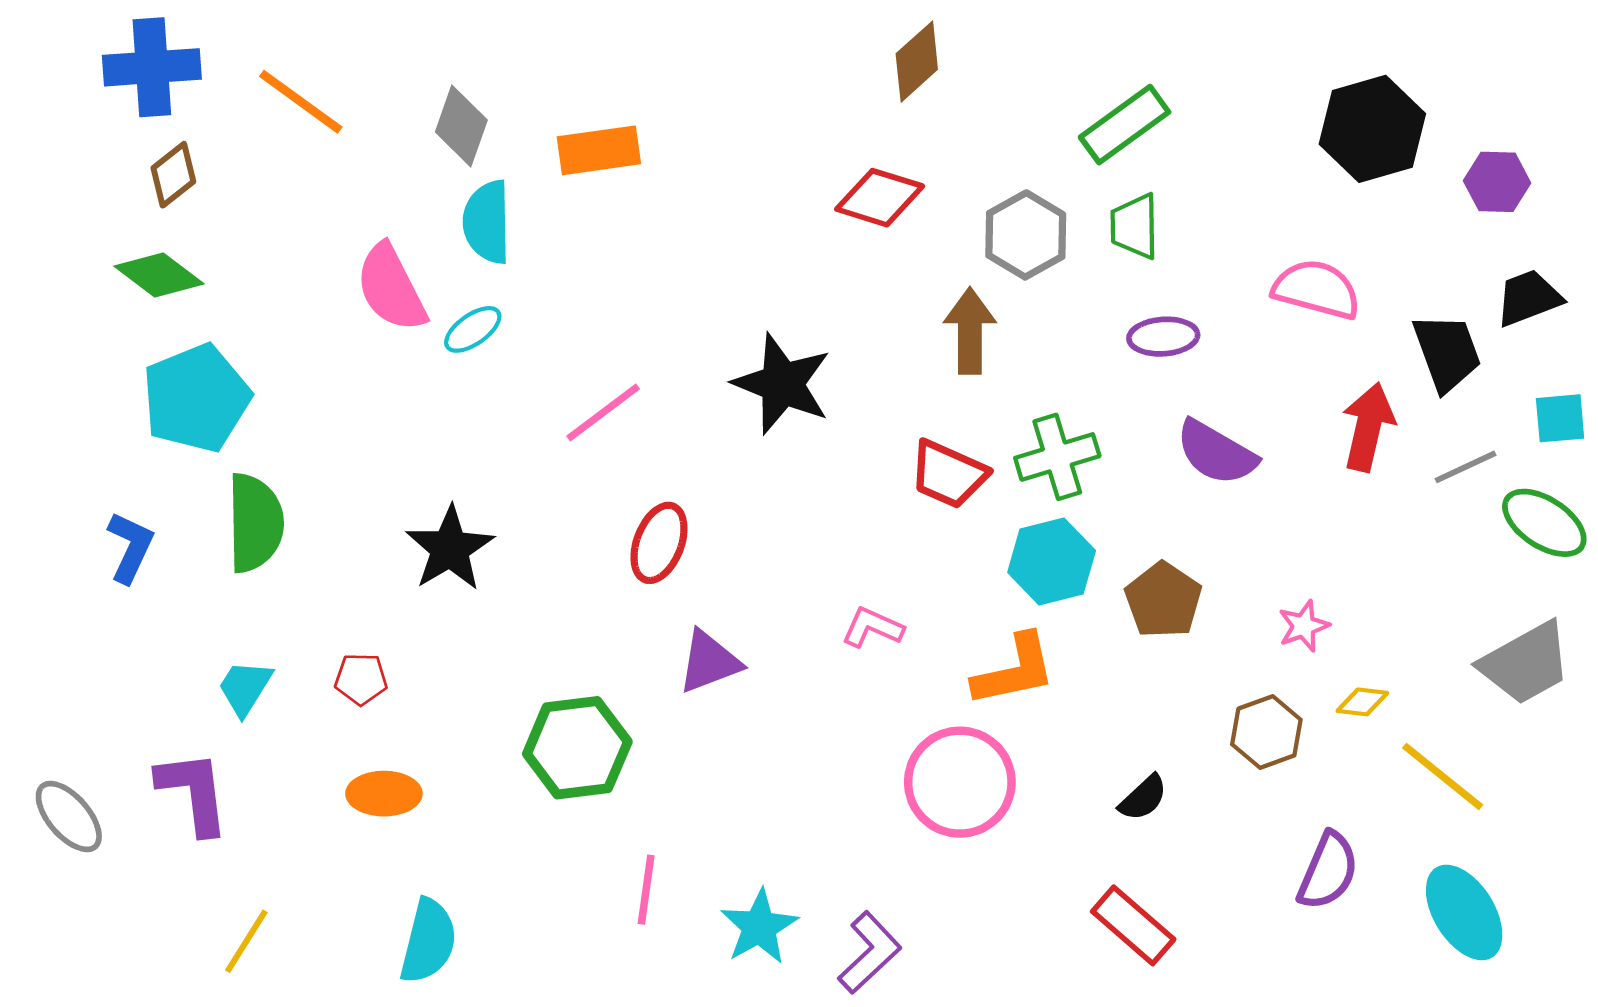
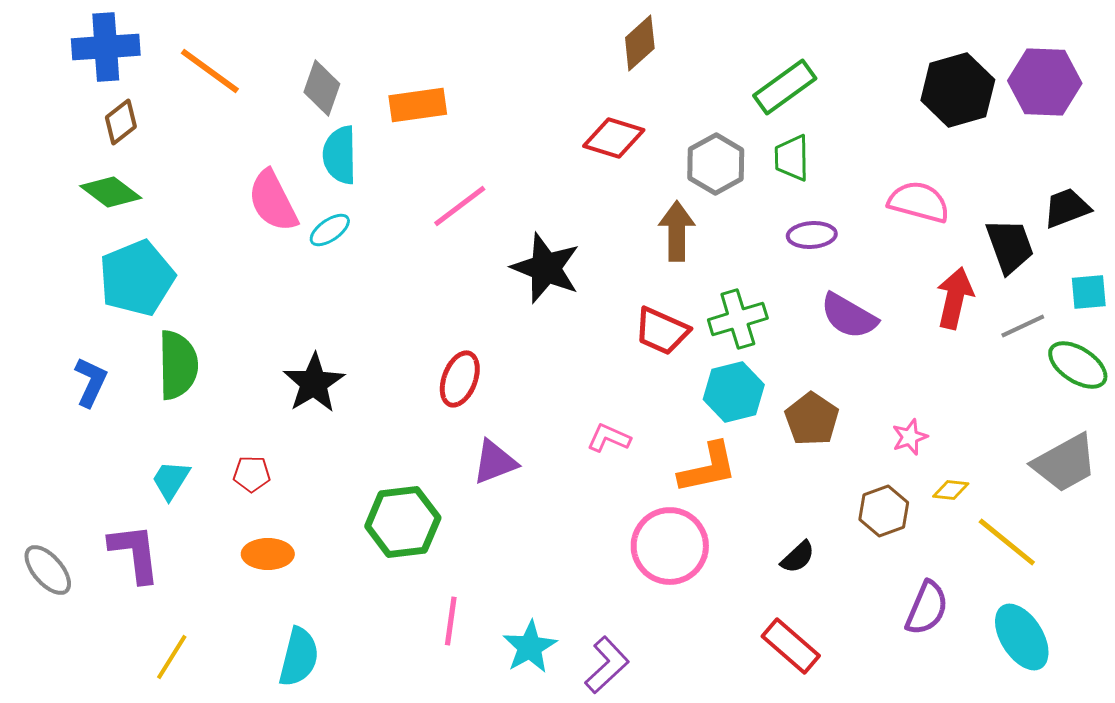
purple hexagon: (1497, 182) -> (1045, 82), moved, size x1.6
pink line: (603, 413) -> (460, 206), moved

